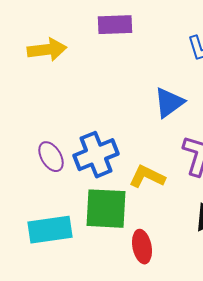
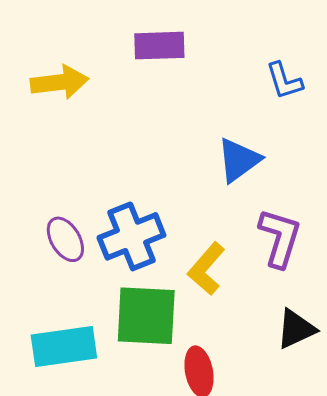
yellow L-shape: (147, 177) -> (206, 269), turned -75

